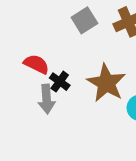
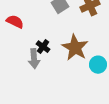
red semicircle: (36, 64) -> (15, 22), moved

